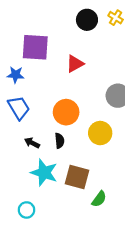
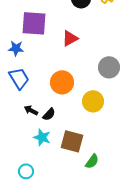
black semicircle: (59, 141) -> (49, 114), moved, turned 48
cyan star: (44, 173) -> (42, 137), size x0.7

